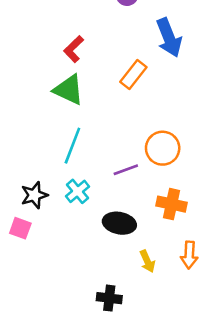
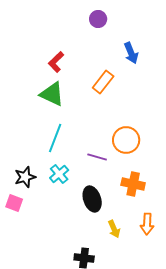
blue arrow: (169, 38) -> (131, 53), size x0.7
purple line: (126, 170) -> (97, 157), turned 36
black ellipse: (119, 223) -> (92, 199), turned 60

